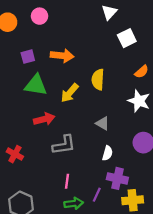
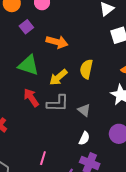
purple square: (28, 57) -> (26, 27), moved, turned -32
red arrow: (44, 119) -> (31, 98), turned -120
gray L-shape: (64, 145) -> (58, 103), moved

